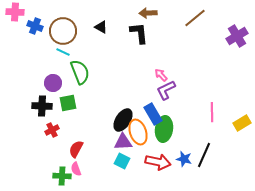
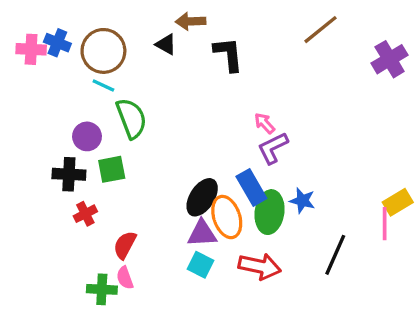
pink cross: (15, 12) -> (31, 49), moved
brown arrow: (148, 13) -> (191, 21), moved
pink line: (212, 112) -> (385, 224), moved
blue star: (184, 159) -> (302, 201), moved

